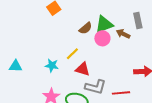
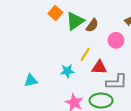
green triangle: (104, 24) -> (75, 21), moved
pink circle: (102, 38) -> (116, 40), moved

